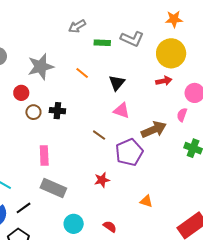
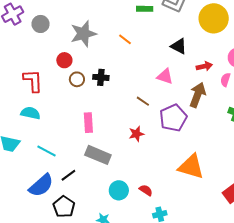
red arrow: (164, 81) -> (204, 66), moved
black triangle: (117, 83) -> (179, 46), moved, turned -42
brown arrow: (154, 130) -> (198, 95), turned -45
red star: (102, 180) -> (136, 134), moved
orange triangle: (146, 201) -> (191, 167), size x2.0
red semicircle: (110, 227) -> (146, 190), moved

